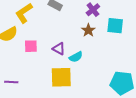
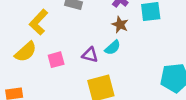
cyan semicircle: (76, 57) -> (113, 48), moved

